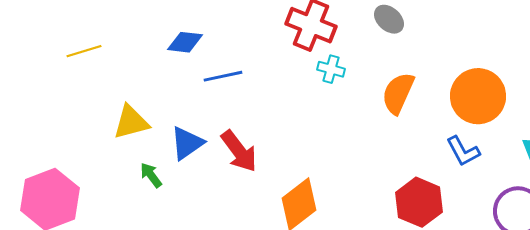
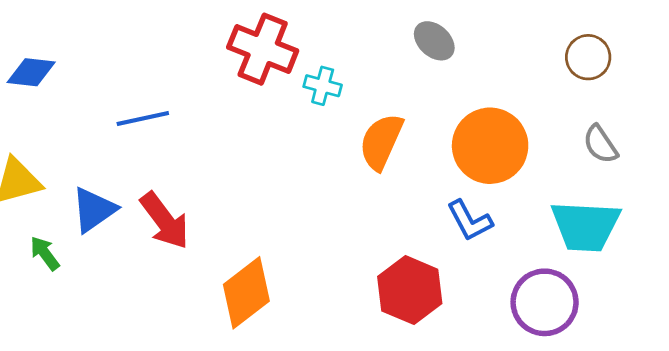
gray ellipse: (389, 19) -> (434, 41), moved
blue diamond: (185, 42) -> (31, 72), moved
cyan cross: (331, 69) -> (323, 86), moved

